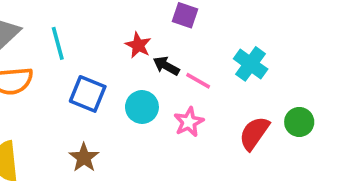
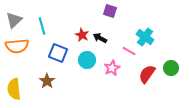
red star: (138, 45) -> (82, 35), moved
pink line: (198, 81) -> (129, 51), moved
brown star: (84, 158) -> (47, 81), moved

